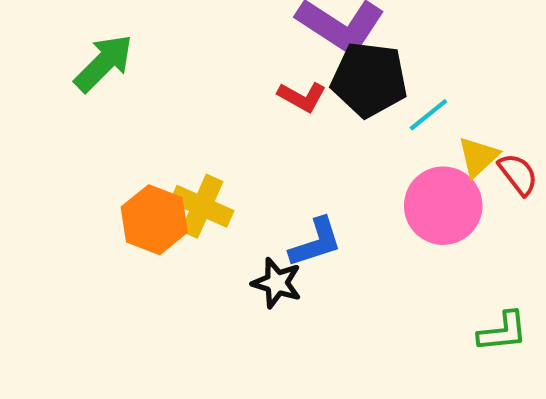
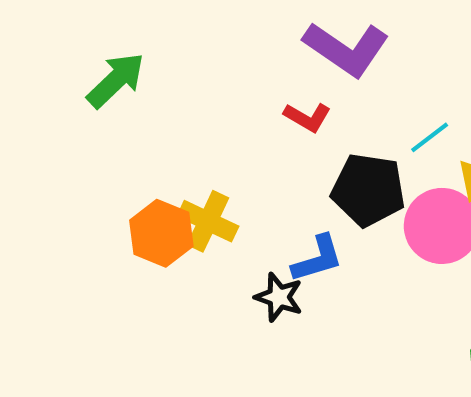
black pentagon: (369, 79) -> (368, 190), moved

